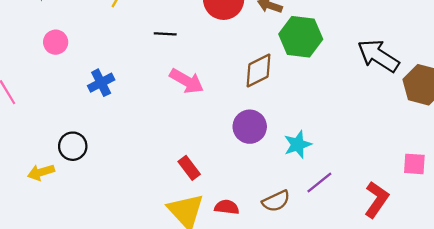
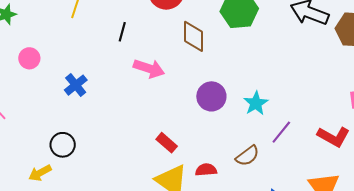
black line: (165, 34) -> (122, 32), turned -66
brown diamond: (259, 70) -> (193, 36), moved, turned -52
red L-shape: (377, 200) -> (334, 137), turned 96

